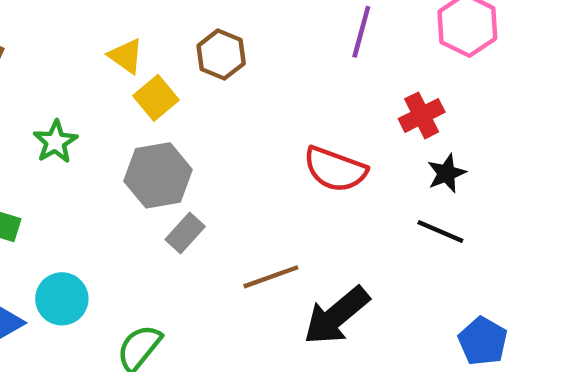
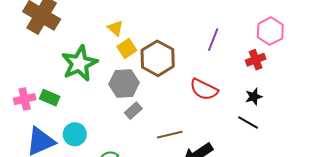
purple line: (361, 32) -> (213, 40), moved
brown hexagon: (221, 55) -> (158, 58), moved, size x1.6
red cross: (422, 115) -> (256, 60), moved
green star: (55, 142) -> (79, 63), size x1.8

